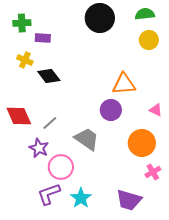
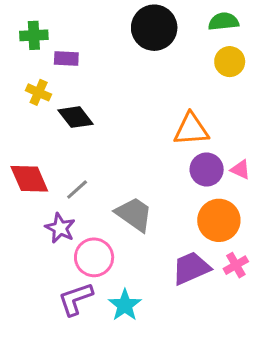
purple circle: (111, 110) -> (207, 170), moved
purple trapezoid: (129, 200) -> (191, 268), moved, turned 140

